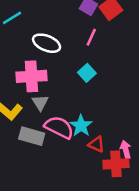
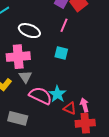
cyan square: (87, 73) -> (61, 53), turned -32
gray rectangle: (32, 136) -> (18, 118), moved
pink arrow: (126, 150) -> (84, 105), moved

